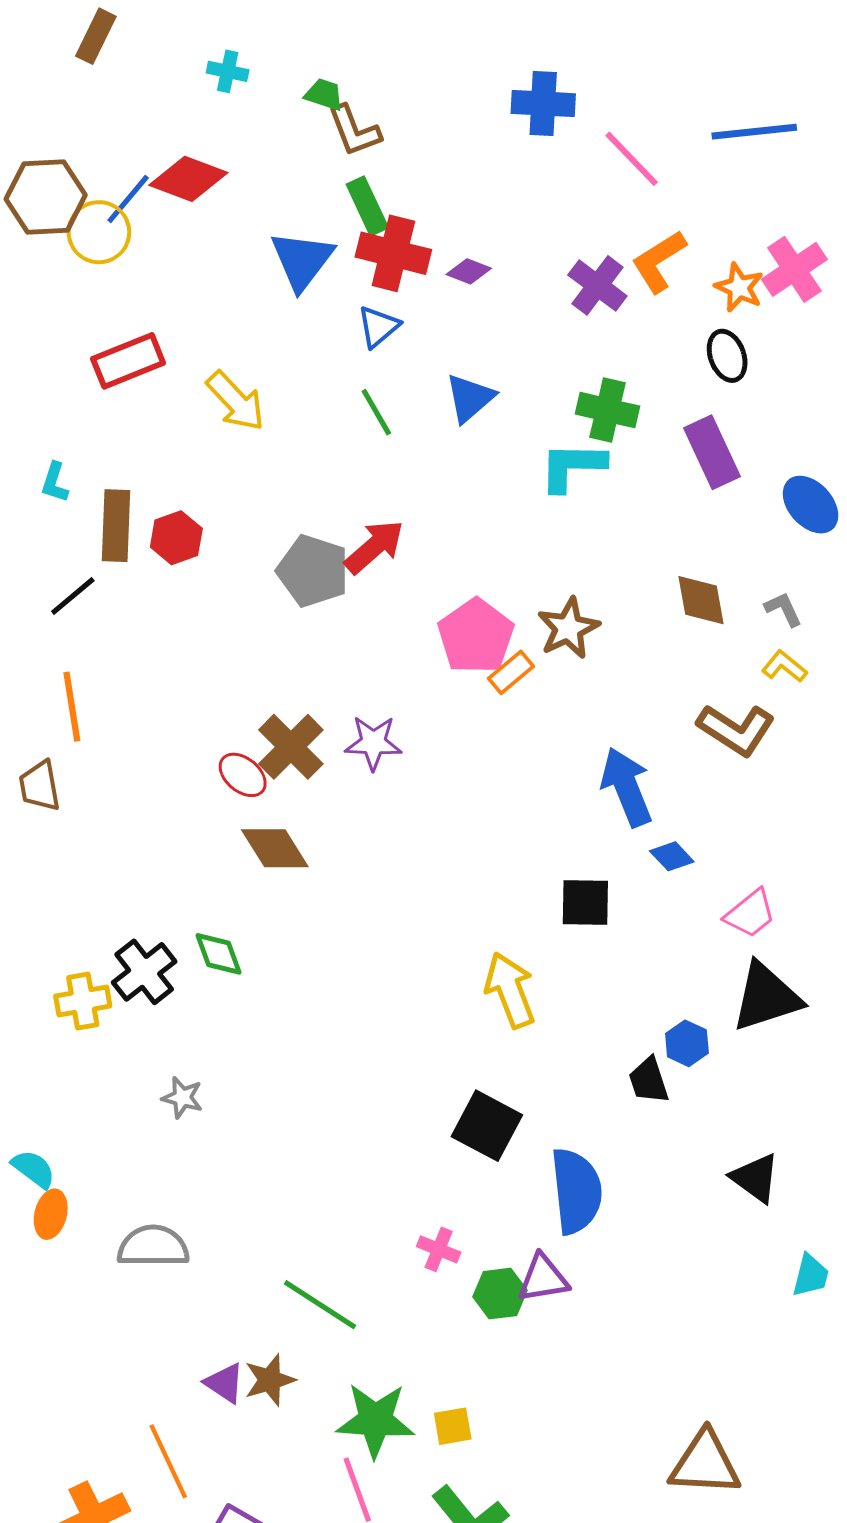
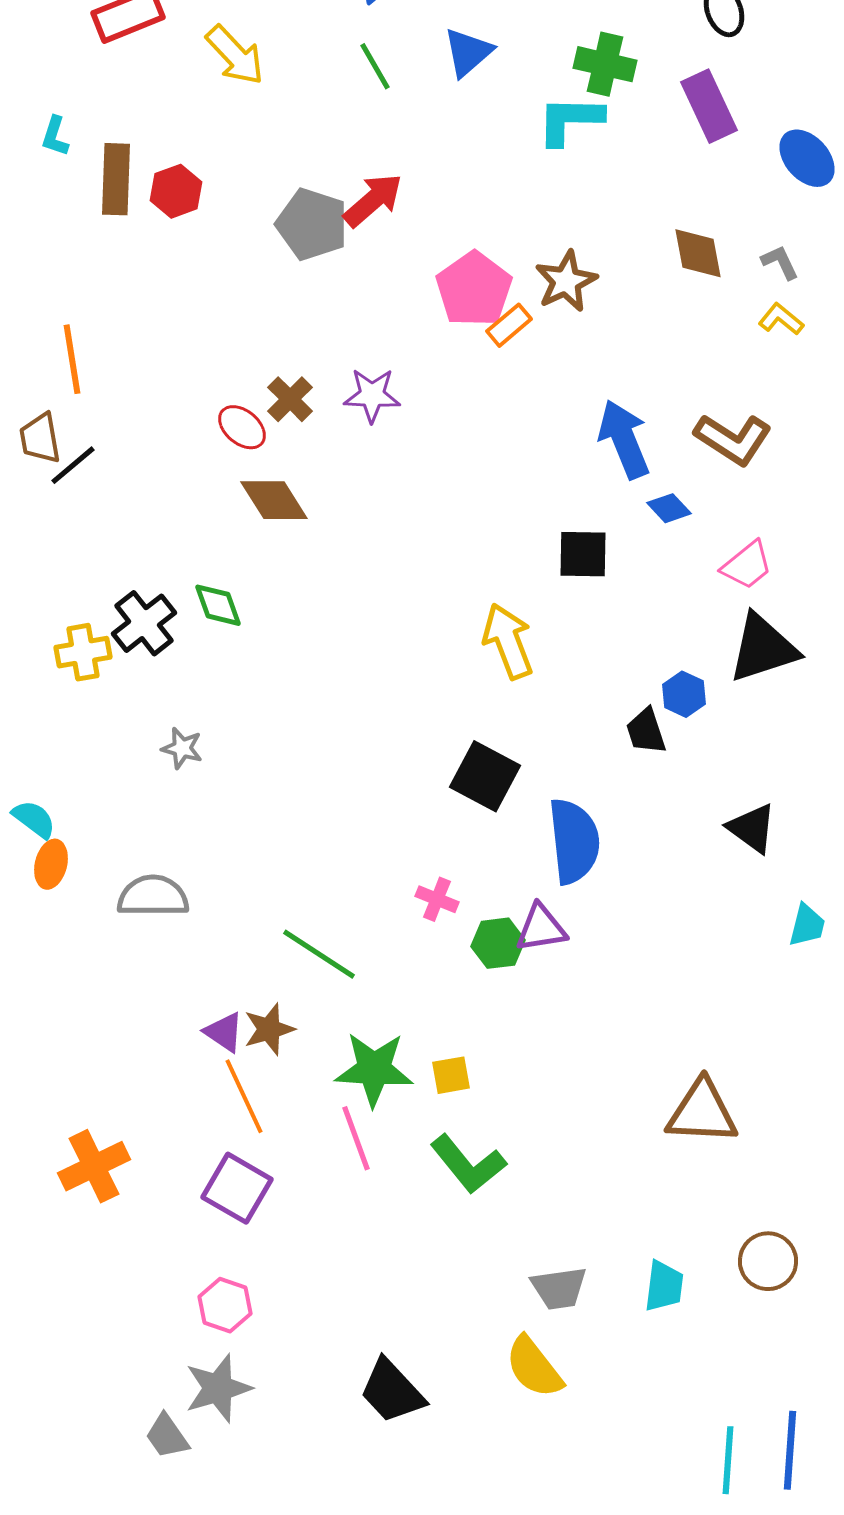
black line: (73, 596) -> (73, 465), moved
brown L-shape: (736, 730) -> (733, 439), moved
brown cross: (291, 747) -> (290, 399), size x0.7
orange line: (168, 1461) -> (244, 1096), moved

